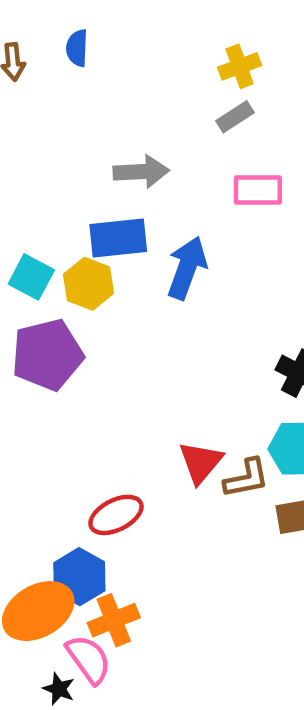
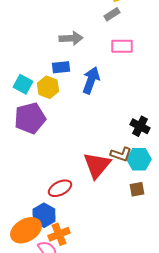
blue rectangle: (118, 238) -> (61, 67), size x0.7
red triangle: (201, 462) -> (97, 165), size x1.4
brown L-shape: (246, 478) -> (121, 154), moved, turned 30

